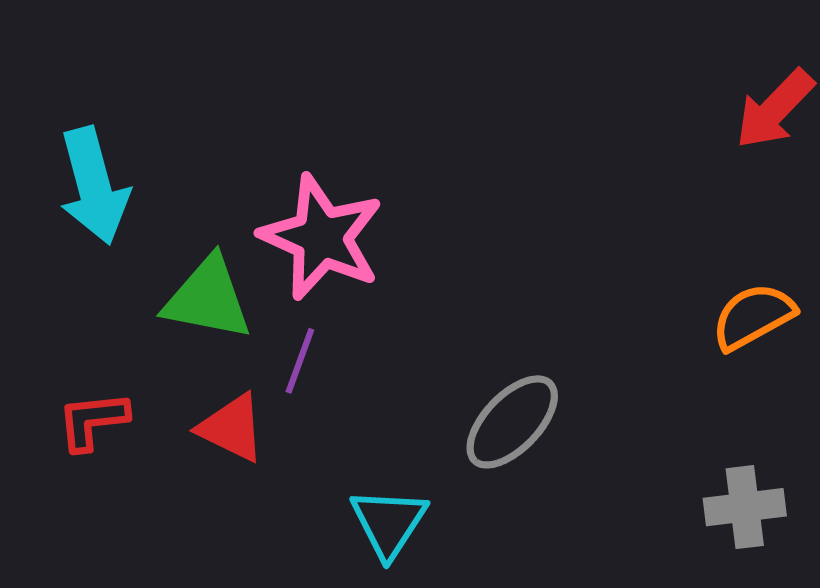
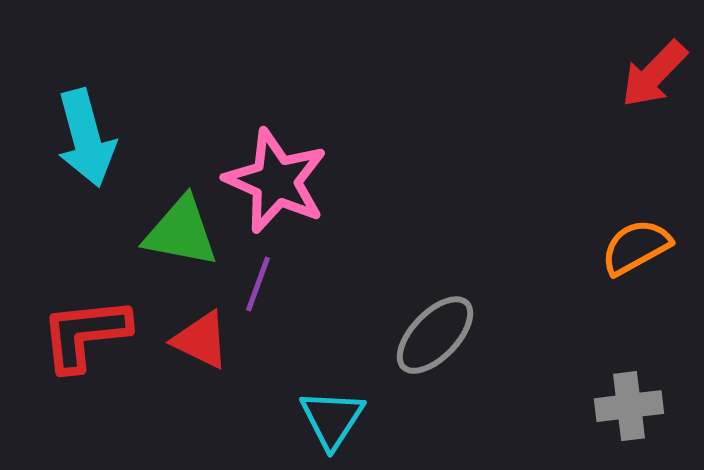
red L-shape: (93, 421) -> (85, 334), size x1.5

